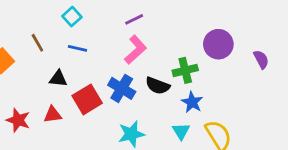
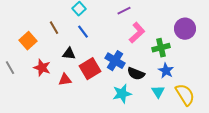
blue line: (77, 48) -> (83, 32), turned 40
pink L-shape: (135, 50) -> (137, 33), moved
black semicircle: (158, 86) -> (136, 74), moved
red star: (18, 120) -> (42, 68), moved

